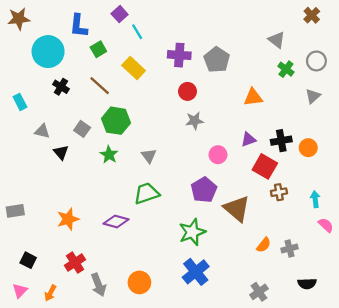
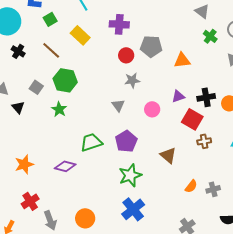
gray pentagon: (217, 60) -> (151, 46), moved, turned -30
gray triangle: (149, 156) -> (118, 105), moved
purple pentagon: (204, 190) -> (126, 141), moved
brown triangle: (237, 209) -> (168, 155), size x0.7

